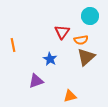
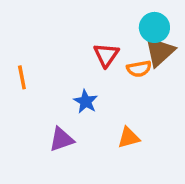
brown triangle: (86, 57) -> (160, 52), moved
orange triangle: (70, 96) -> (129, 138), moved

